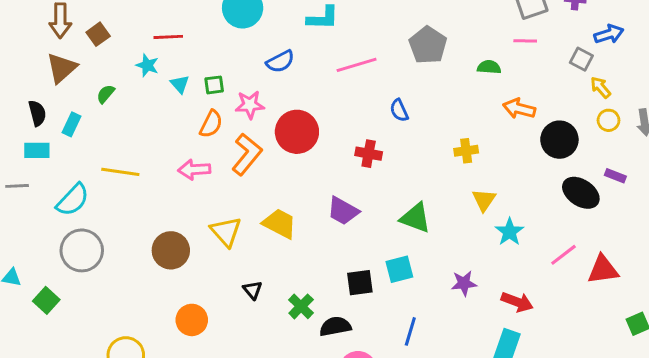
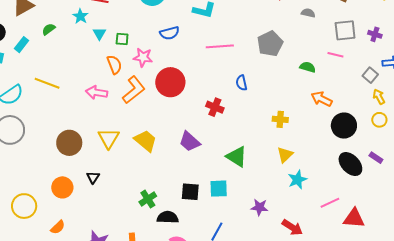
orange semicircle: (211, 124) -> (114, 65), turned -60
black triangle: (253, 290) -> (93, 177), moved
orange circle: (192, 320) -> (62, 187), moved

